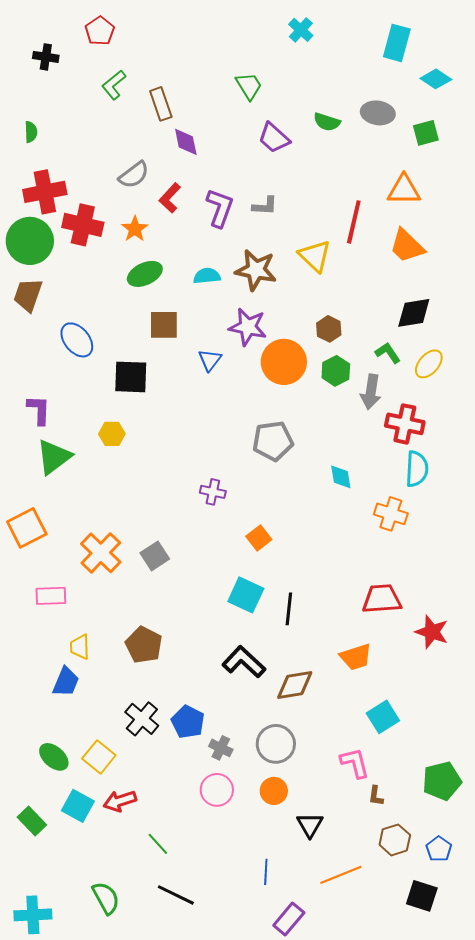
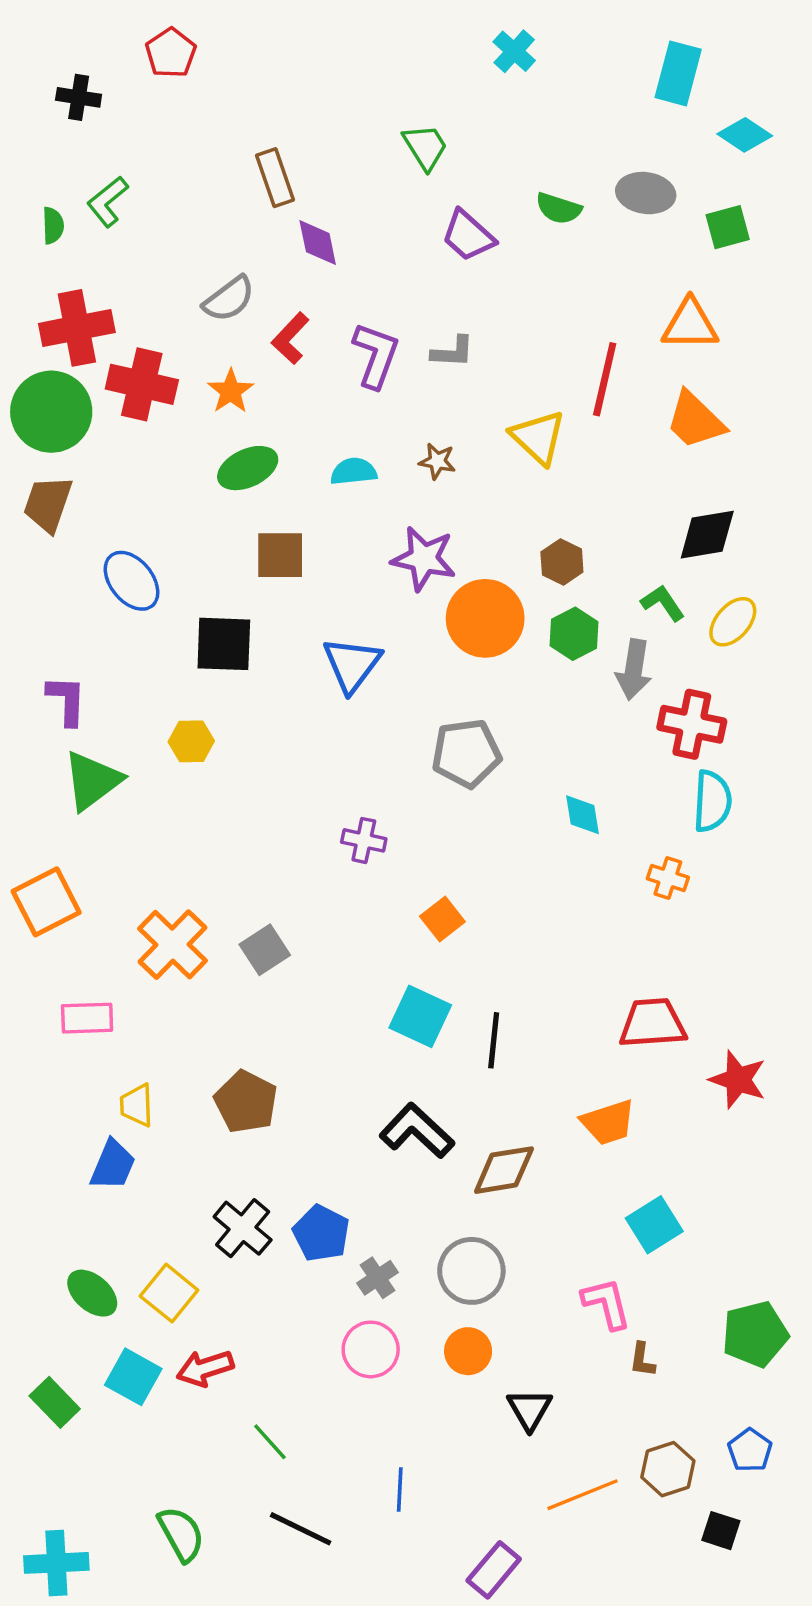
green L-shape: (114, 85) -> (108, 202), moved
brown star: (256, 270) -> (437, 461), size x0.5
blue triangle: (210, 360) -> (352, 664), moved, size x1.5
orange cross: (391, 514) -> (668, 878), size x0.7
gray cross: (221, 748) -> (378, 1278), turned 30
brown hexagon: (395, 840) -> (668, 1469), moved
blue line: (266, 872) -> (400, 1490), moved
black square: (422, 896) -> (721, 1531), size x0.7

